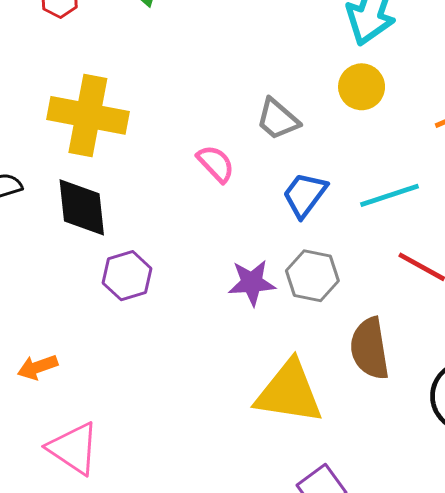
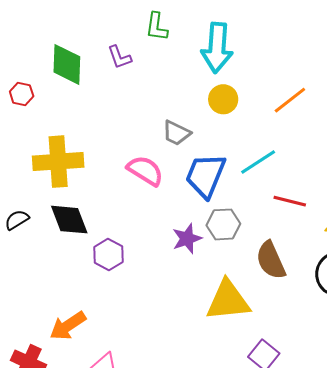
pink semicircle: (216, 164) -> (145, 171), size x1.4
blue trapezoid: (305, 195) -> (205, 175), size x1.5
orange arrow: (38, 367) -> (68, 326), size x1.5

